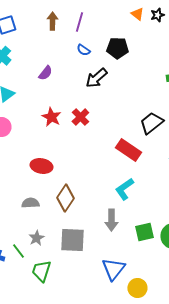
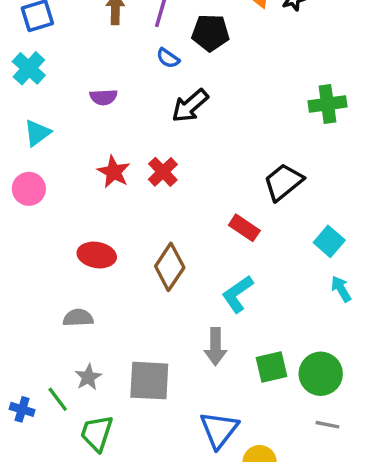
black pentagon: (117, 48) -> (210, 33), moved
purple semicircle: (45, 73) -> (104, 97), turned 49
red rectangle: (128, 150) -> (244, 228), size x0.7
brown diamond: (65, 198) -> (170, 267), moved

